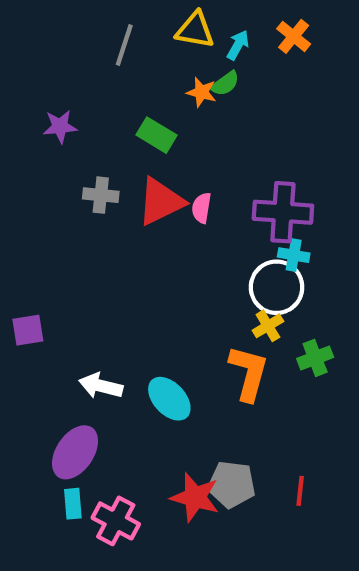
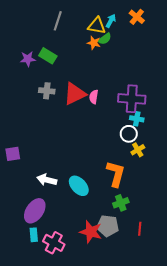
yellow triangle: (195, 30) -> (97, 26), moved
green rectangle: (156, 135) -> (48, 56), moved
white circle: (277, 287) -> (129, 134), size x0.7
yellow cross: (268, 326) -> (138, 150), moved
green cross: (315, 358) -> (121, 203), moved

